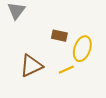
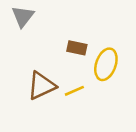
yellow line: (66, 70) -> (74, 91), moved

